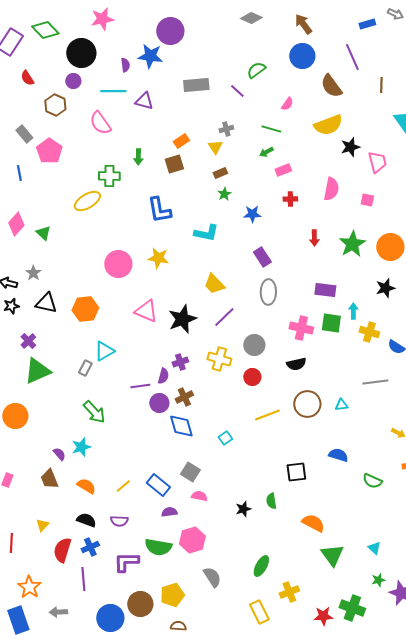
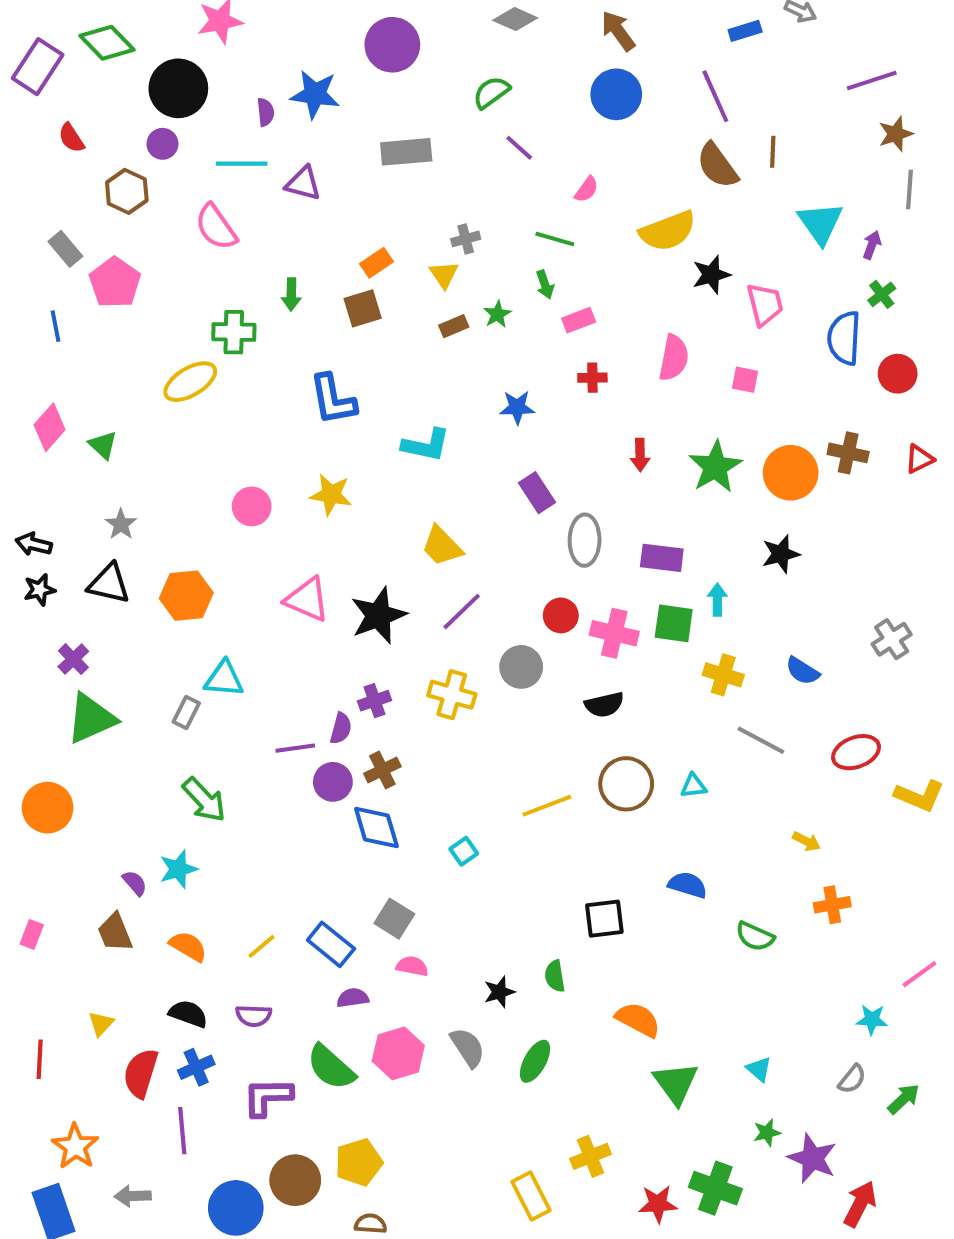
purple circle: (170, 31) -> (392, 45), moved
green semicircle: (256, 70) -> (491, 92), moved
brown semicircle: (331, 86) -> (717, 166), moved
purple line: (237, 91) -> (519, 148), moved
green arrow: (266, 152) -> (545, 285), turned -80
green star: (224, 194) -> (497, 314), moved
pink circle: (118, 264) -> (252, 506), size x0.7
gray star: (33, 273) -> (121, 524), moved
gray ellipse: (268, 292) -> (585, 540), moved
yellow cross: (369, 332) -> (723, 675), moved
cyan triangle: (104, 351) -> (224, 679), turned 35
red circle: (252, 377) -> (561, 615), moved
gray line: (375, 382) -> (761, 740), turned 35
green semicircle: (158, 547) -> (331, 1067), turned 32
green ellipse: (261, 566) -> (535, 1061), moved
gray semicircle: (212, 577) -> (468, 1047), moved

